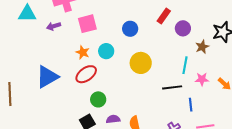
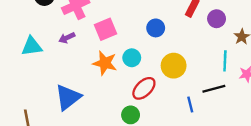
cyan triangle: (27, 14) -> (32, 46), moved
orange star: (83, 52) -> (105, 63), size x1.5
red ellipse: (86, 74) -> (144, 88), moved
blue line: (191, 105) -> (190, 104), moved

